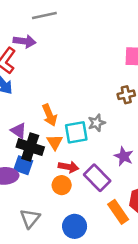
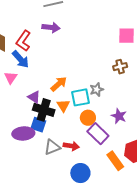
purple arrow: (24, 41) -> (51, 27), moved
orange arrow: (49, 115) -> (59, 84), turned -108
red arrow: (69, 167) -> (71, 146), moved
orange circle: (62, 185) -> (88, 118), moved
gray triangle: (30, 218) -> (52, 147), moved, turned 30

